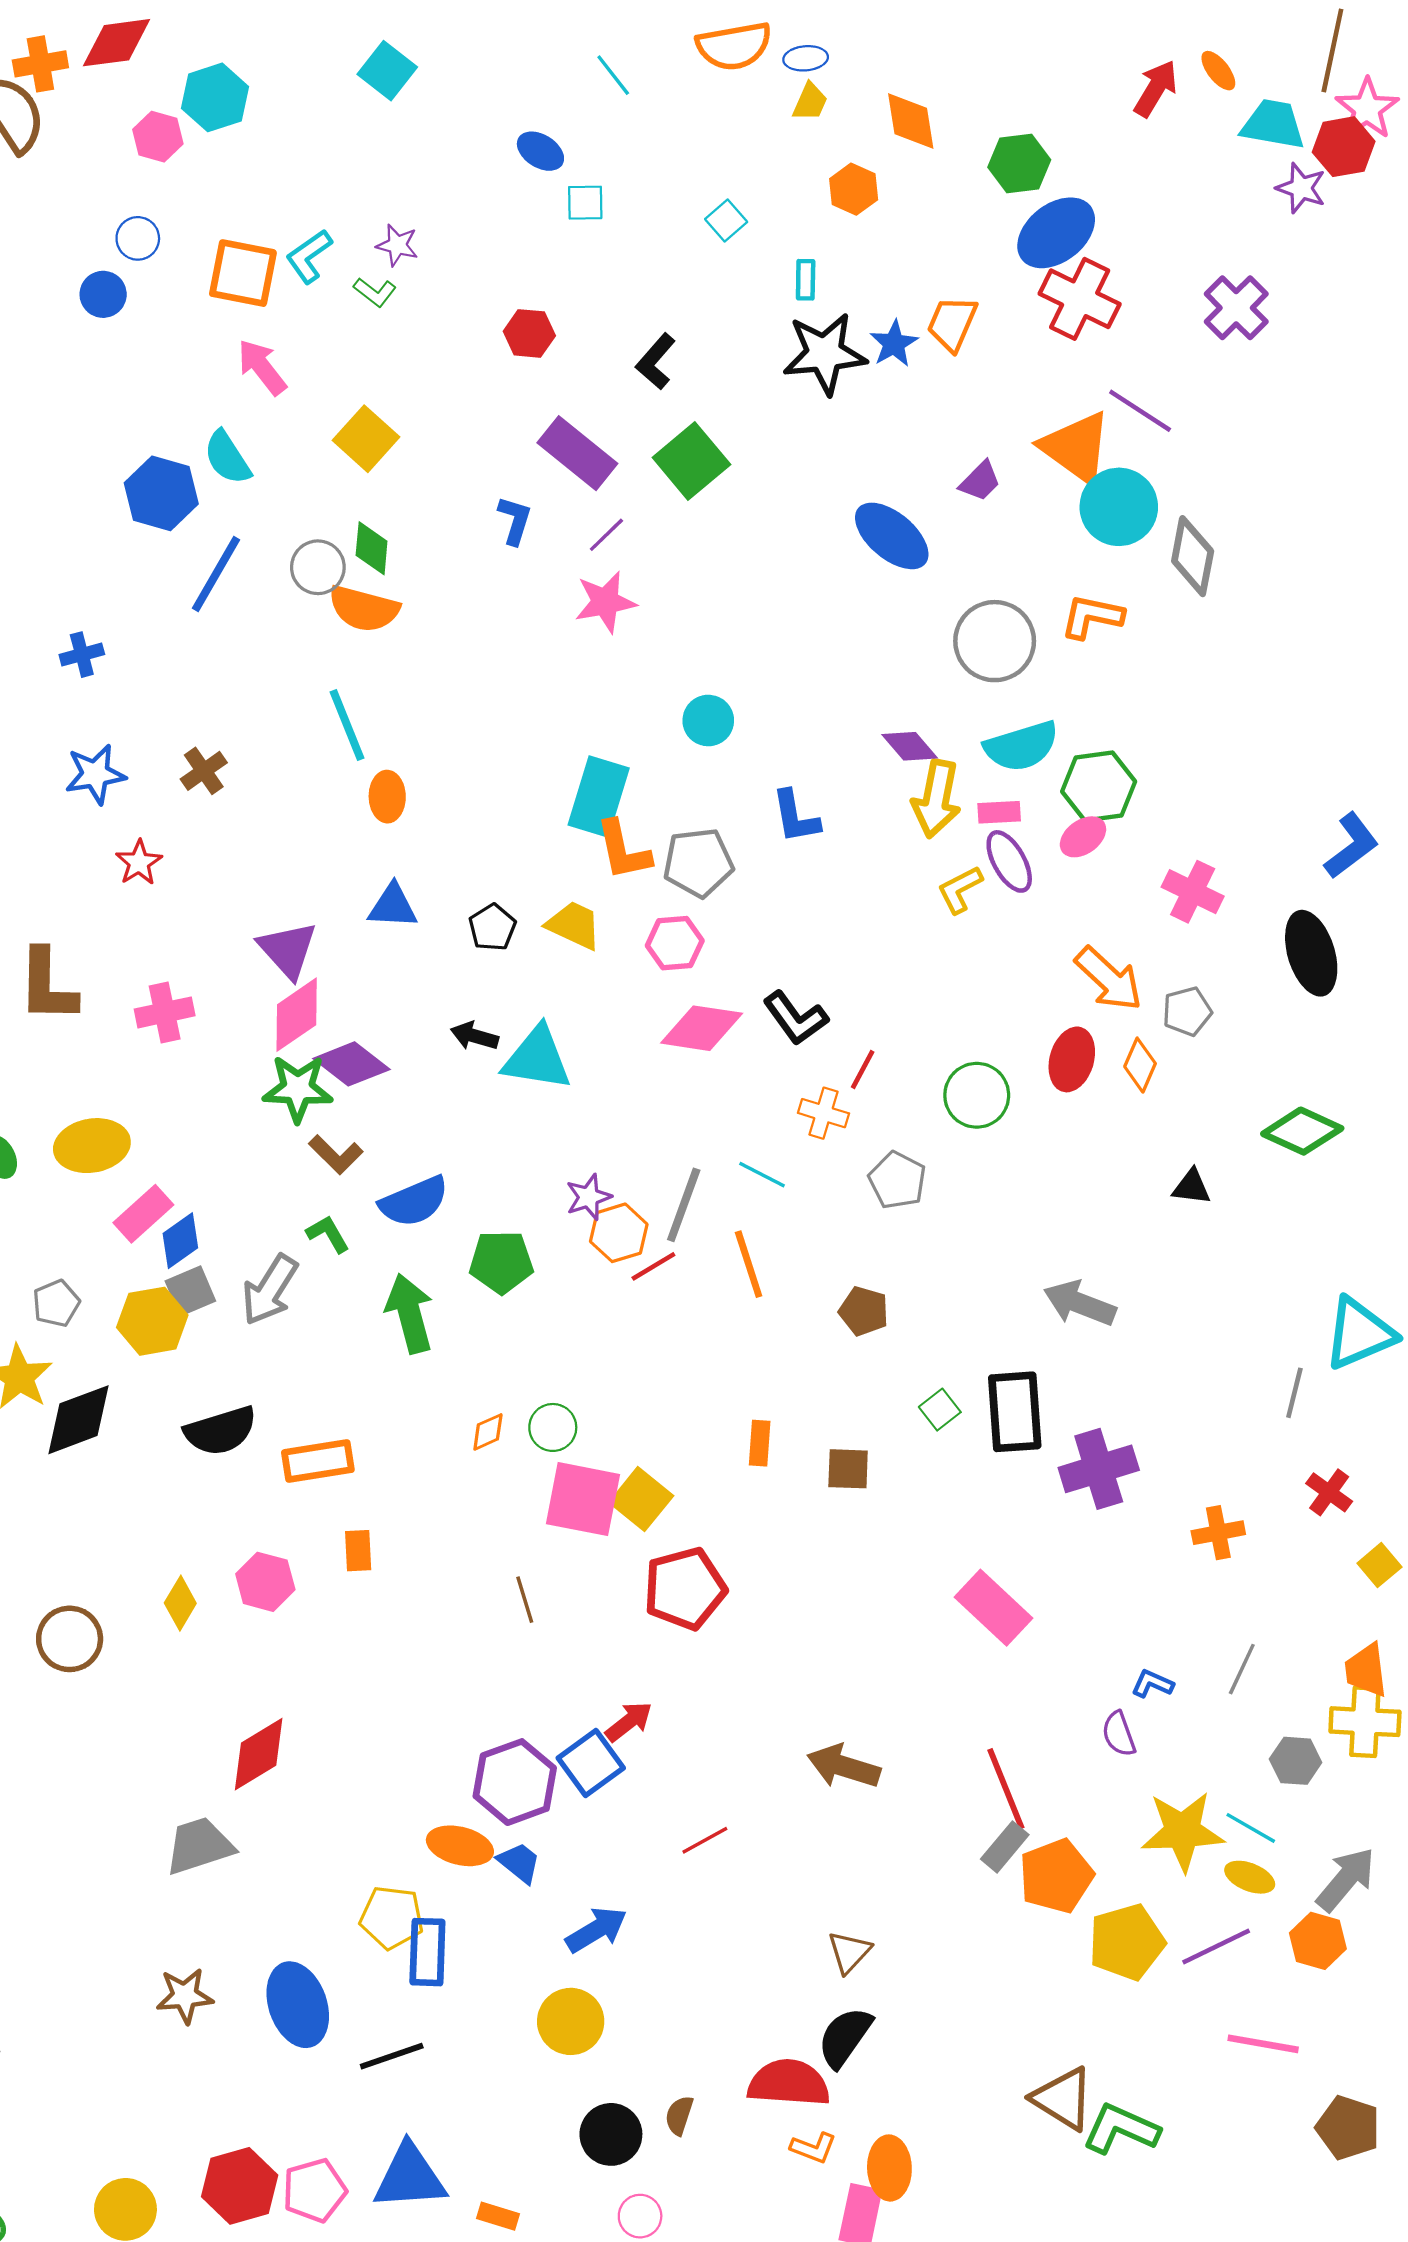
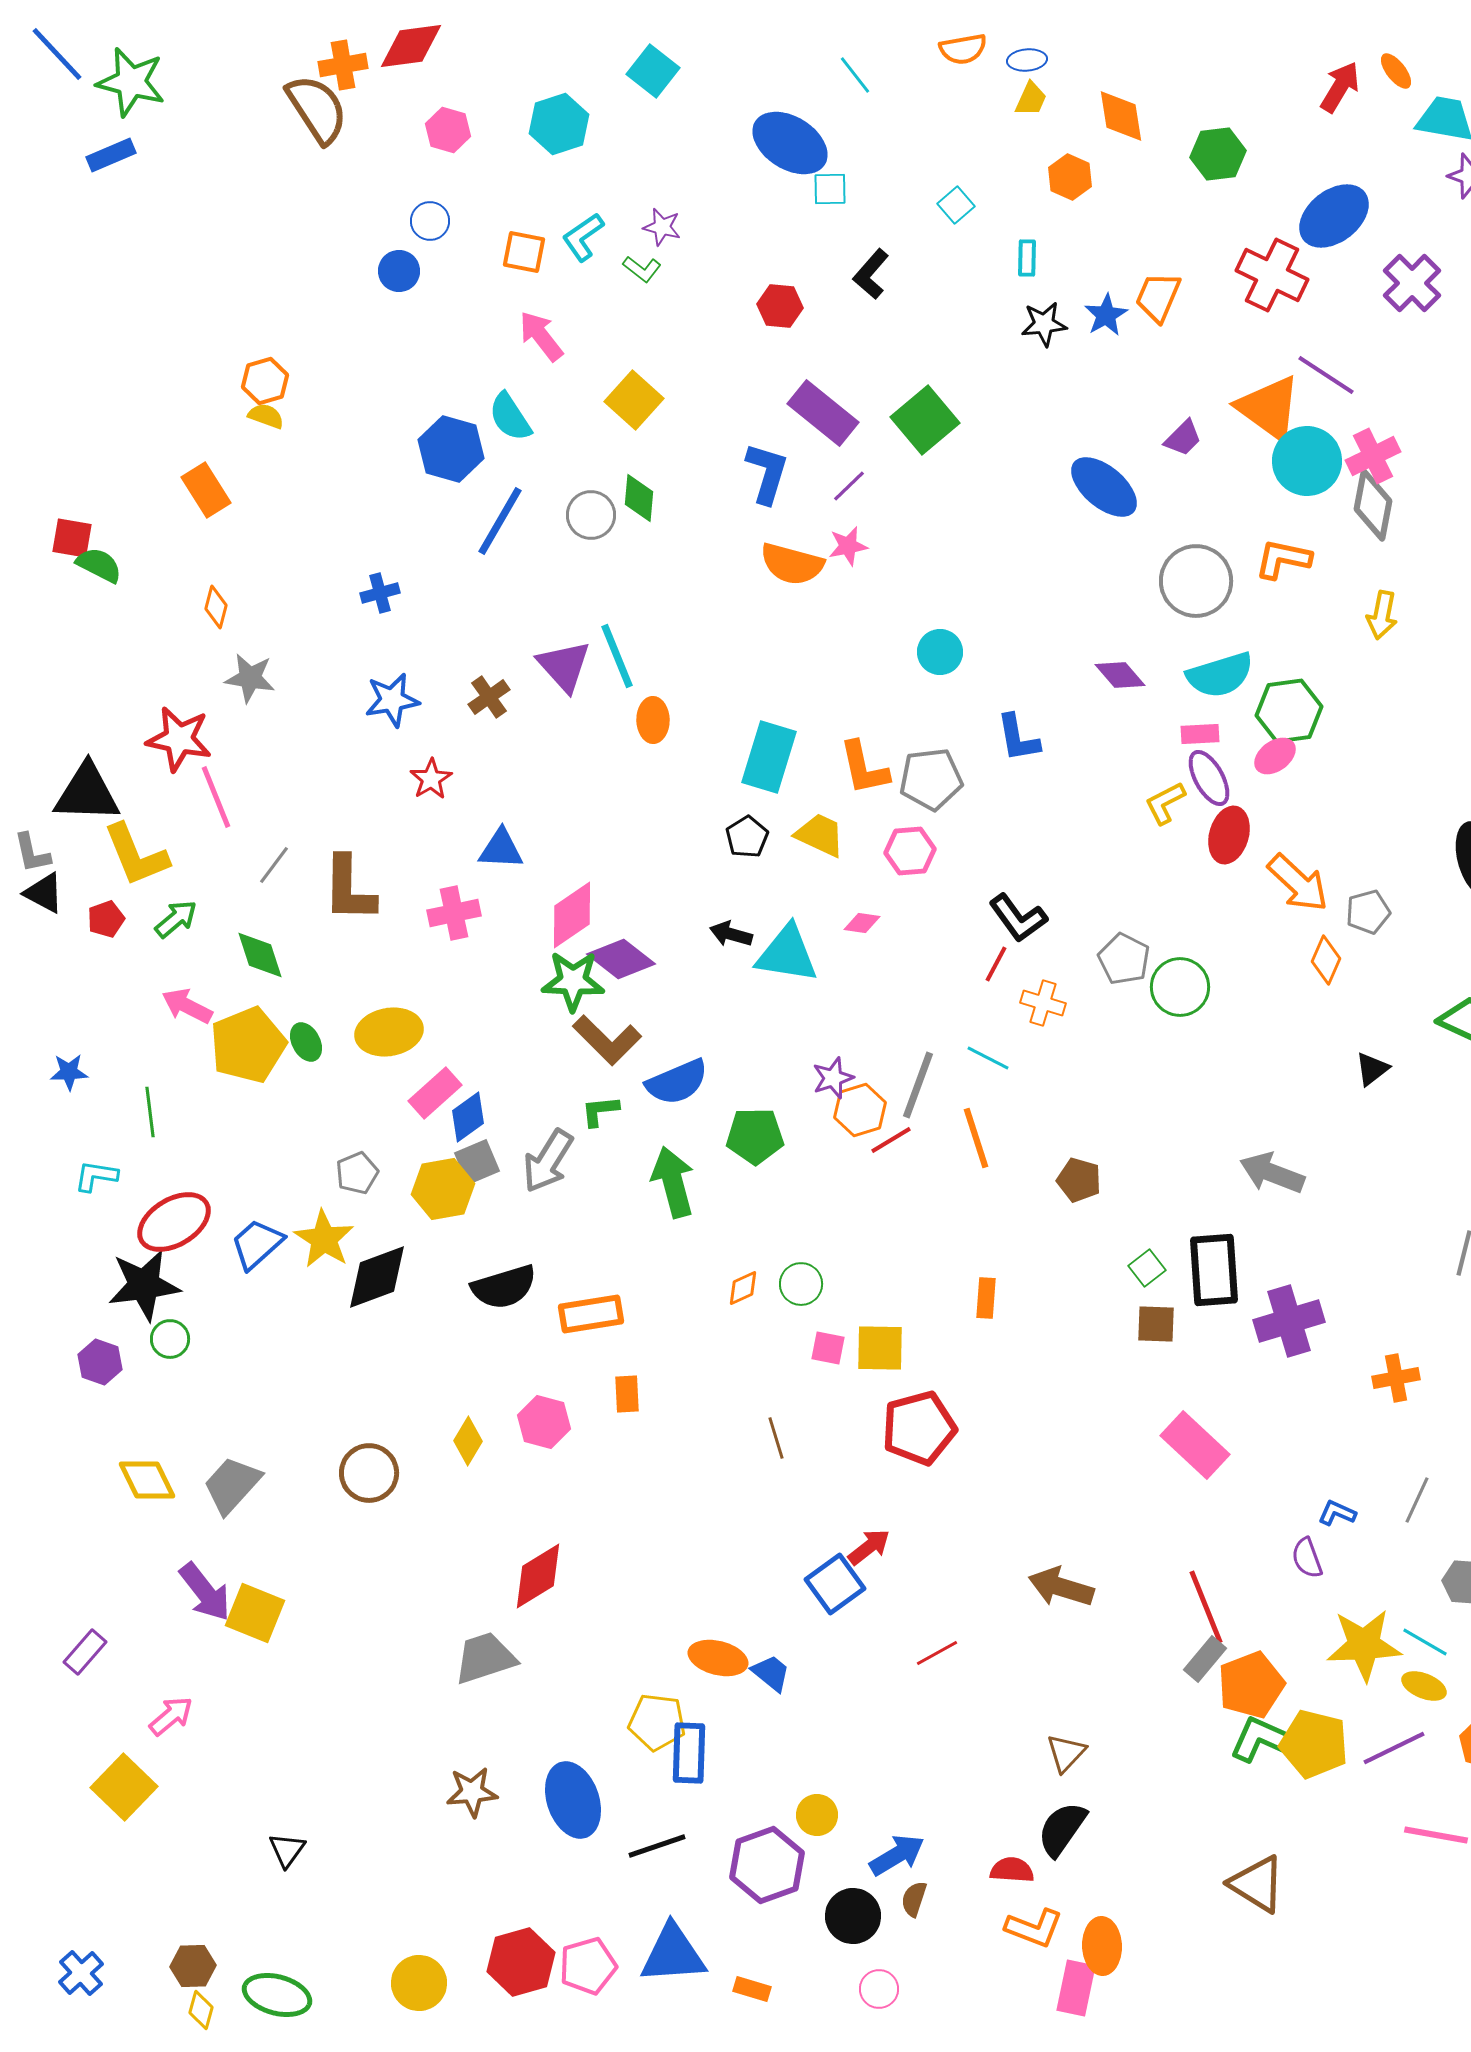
orange semicircle: (734, 46) -> (963, 49), size x0.7
cyan hexagon: (215, 97) -> (559, 124), moved
blue ellipse: (540, 151) -> (790, 143), size x1.8
blue ellipse: (1056, 233) -> (1334, 216), moved
orange square: (243, 273) -> (524, 252), size x0.7
black star: (825, 354) -> (1044, 324), size x0.6
black L-shape: (656, 361) -> (871, 274), moved
blue L-shape: (515, 520) -> (767, 473), size x1.4
pink star: (605, 602) -> (848, 546), size x0.7
orange semicircle: (364, 609) -> (792, 564), moved
cyan rectangle: (599, 797) -> (769, 757), moved
yellow arrow: (936, 799) -> (1382, 615), moved, size x0.7
pink cross: (1193, 892) -> (1373, 456), moved, turned 38
blue triangle: (393, 906) -> (501, 849), moved
purple triangle: (288, 950) -> (564, 666), moved
pink diamond: (702, 1028) -> (862, 923), moved, size x0.5
red ellipse: (1072, 1059) -> (1229, 835), moved
red line: (863, 1070) -> (996, 964), moved
brown L-shape: (336, 1155) -> (607, 1040), size x1.4
gray pentagon: (897, 1180) -> (1124, 959), moved
black triangle: (1191, 1187) -> (1372, 1069), turned -45
green L-shape: (328, 1234) -> (600, 1111), turned -66
brown square: (848, 1469) -> (1156, 1324), moved
pink square: (583, 1499) -> (828, 1348), size x0.5
yellow square: (641, 1499) -> (880, 1348), turned -38
purple hexagon: (515, 1782) -> (767, 1865), moved
blue arrow: (596, 1930) -> (897, 1855), moved
yellow pentagon: (1127, 1942) -> (1314, 1744), turned 30
yellow circle: (571, 2021) -> (817, 1815), size x0.7
red semicircle: (789, 2083) -> (1012, 1870), size x0.6
green L-shape: (1121, 2129) -> (1264, 1740), moved
orange L-shape: (813, 2148) -> (1034, 1928), size x1.4

